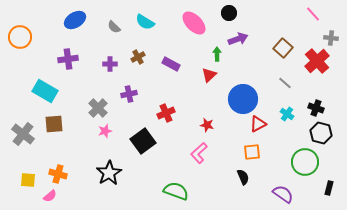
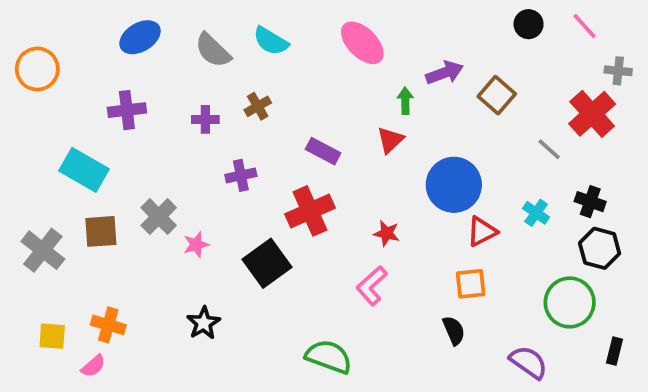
black circle: (229, 13) -> (529, 24), moved
gray semicircle: (114, 27) -> (213, 50), size x1.5
brown square: (283, 48) -> (497, 95), moved
purple rectangle: (171, 64) -> (323, 151), moved
gray line: (285, 83) -> (549, 149), moved
gray cross: (98, 108) -> (159, 217), moved
red cross: (166, 113) -> (310, 211), size x1.4
black star: (109, 173) -> (204, 323), size x0.7

